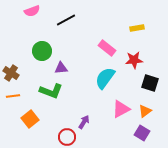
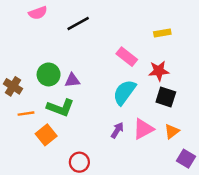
green circle: (42, 51) -> (49, 74), moved
black square: (150, 83) -> (166, 97), moved
orange line: (13, 96) -> (26, 114), moved
orange square: (30, 119) -> (46, 135), moved
purple arrow: (84, 122) -> (117, 130), moved
purple square: (142, 133) -> (186, 159), moved

